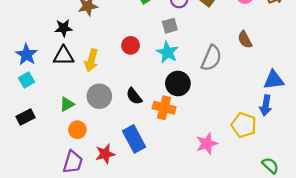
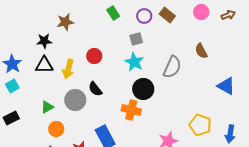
red circle: (131, 45) -> (94, 56), moved
blue triangle: (274, 80) -> (226, 86), turned 36
black semicircle: (134, 96) -> (95, 89), moved
blue arrow: (266, 105) -> (230, 134), moved

